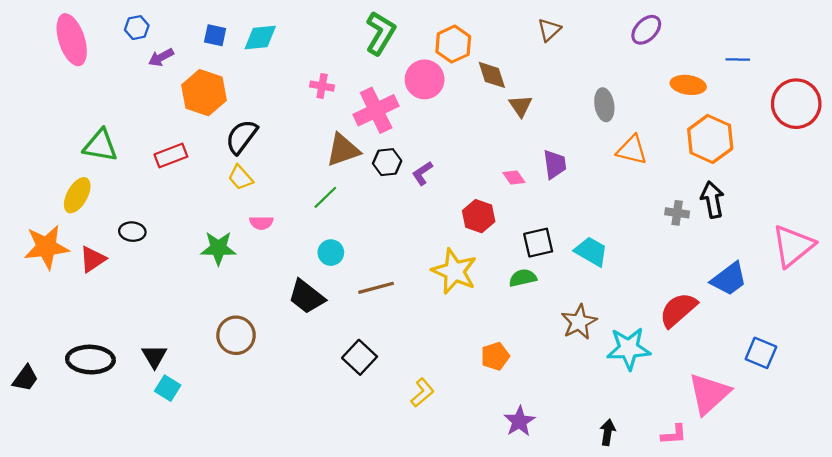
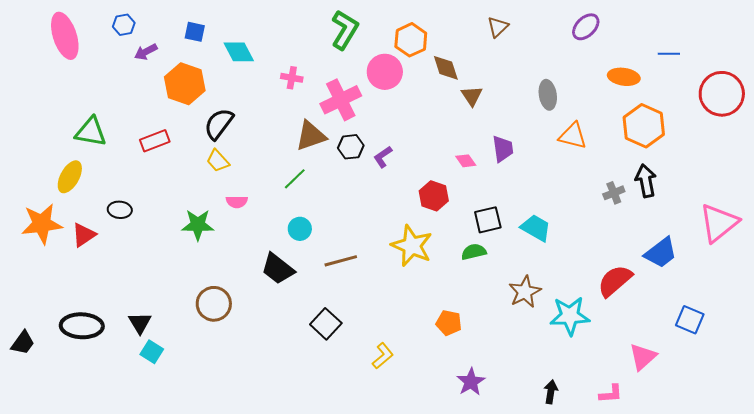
cyan diamond: (260, 37) -> (239, 52), moved, turned 68
gray cross: (677, 213) -> (614, 193), turned -30
orange pentagon: (495, 356) -> (449, 323), turned 30
pink triangle: (709, 394) -> (643, 357), size x0.7

